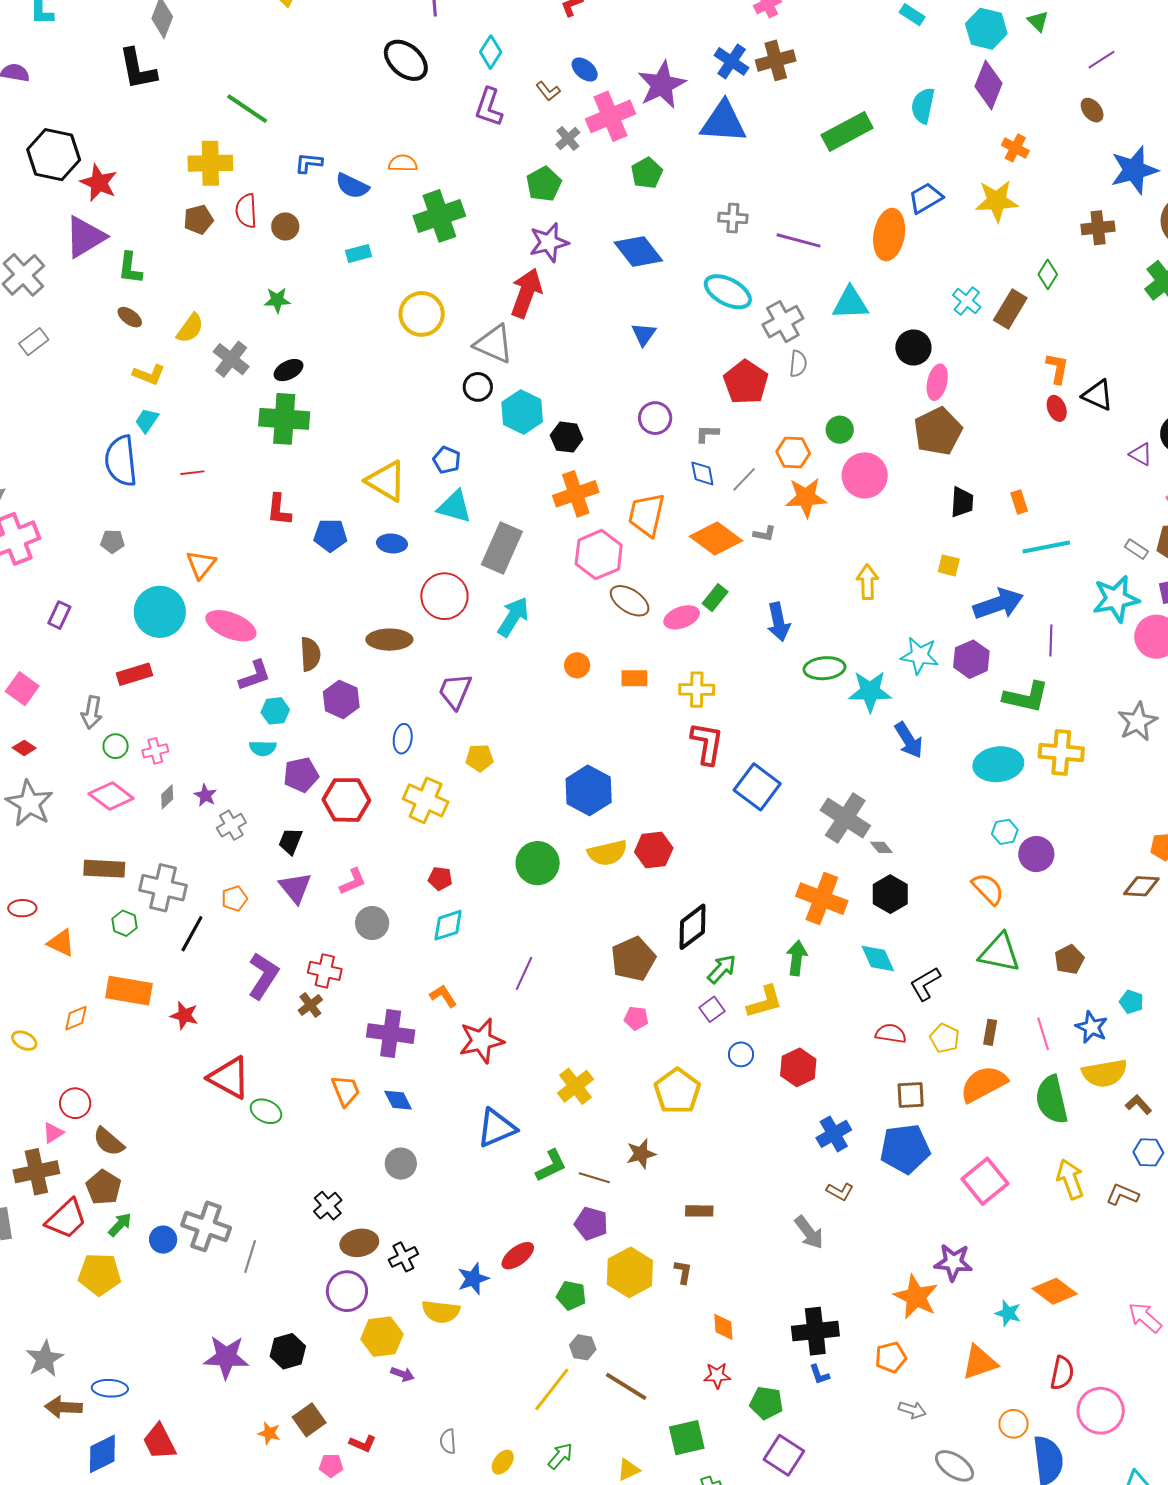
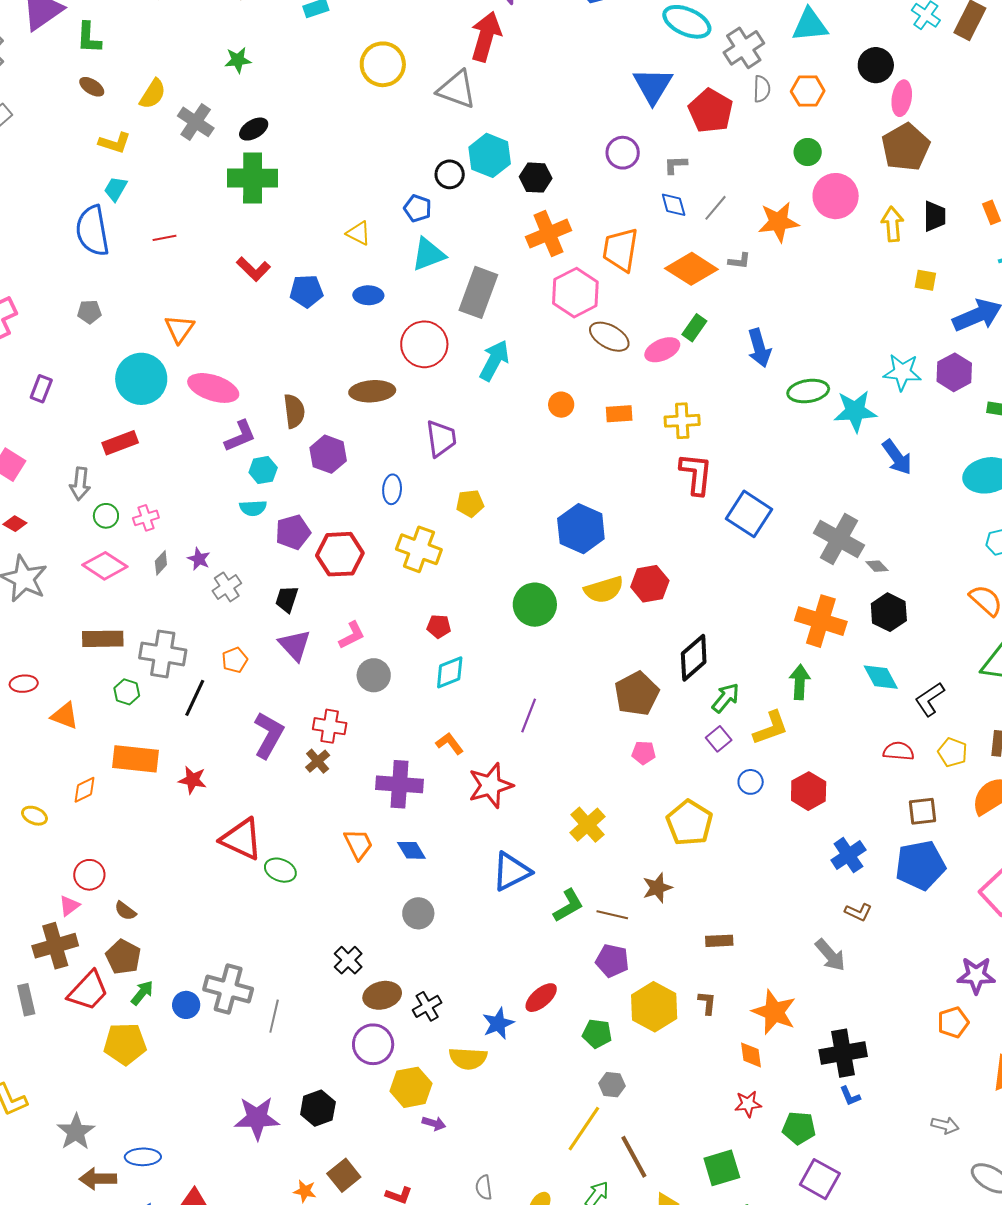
blue triangle: (644, 334) -> (653, 86), moved, size x1.6
black circle: (478, 387) -> (450, 174), moved
orange hexagon: (793, 453) -> (808, 91), moved
yellow triangle: (386, 481) -> (358, 233), size x0.6
cyan triangle: (455, 507) -> (428, 254), turned -33
red L-shape: (279, 510) -> (253, 269), turned -48
yellow arrow: (867, 582) -> (893, 224), moved
purple trapezoid: (455, 691) -> (441, 438), turned 153
brown semicircle: (109, 1142) -> (125, 911), size x0.7
orange star: (916, 1297) -> (774, 1012), moved
orange pentagon: (891, 1357) -> (953, 1022), moved
brown line: (626, 1386) -> (634, 1157), moved, turned 33

